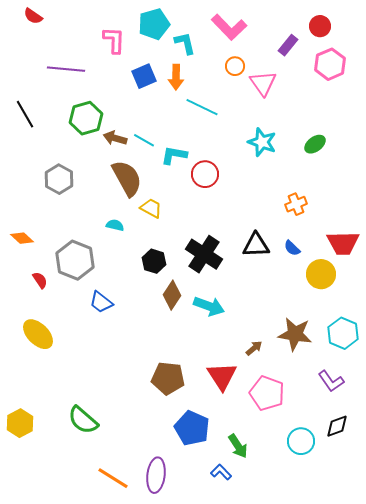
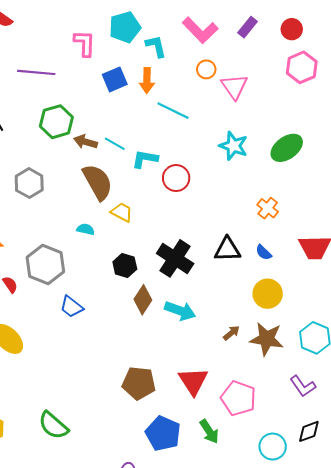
purple rectangle: (288, 45) -> (247, 27), moved
green ellipse: (315, 144) -> (287, 148), size x1.5
orange cross: (296, 204) -> (268, 208), turned -30
yellow circle: (321, 274) -> (268, 294), moved
brown arrow: (254, 348) -> (231, 333), moved
green arrow: (238, 446) -> (209, 431), moved

